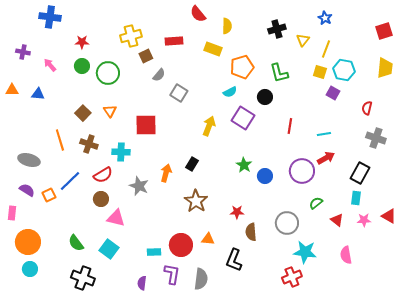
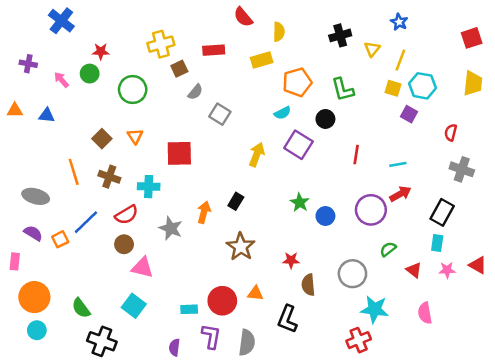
blue cross: (50, 17) -> (61, 21), turned 30
yellow rectangle: (213, 49) -> (262, 60), turned -36
green circle: (82, 66) -> (90, 74), moved
green semicircle: (76, 243) -> (81, 308), moved

